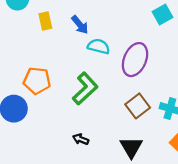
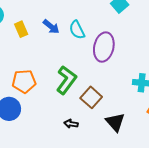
cyan semicircle: (99, 46) -> (77, 30), moved, turned -120
brown square: (138, 106) -> (91, 97), moved

